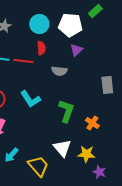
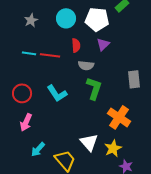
red semicircle: (41, 48) -> (76, 45), moved
green L-shape: (66, 111) -> (94, 88), moved
orange cross: (92, 123) -> (119, 117), size x1.6
yellow star: (86, 154) -> (113, 148), turned -30

